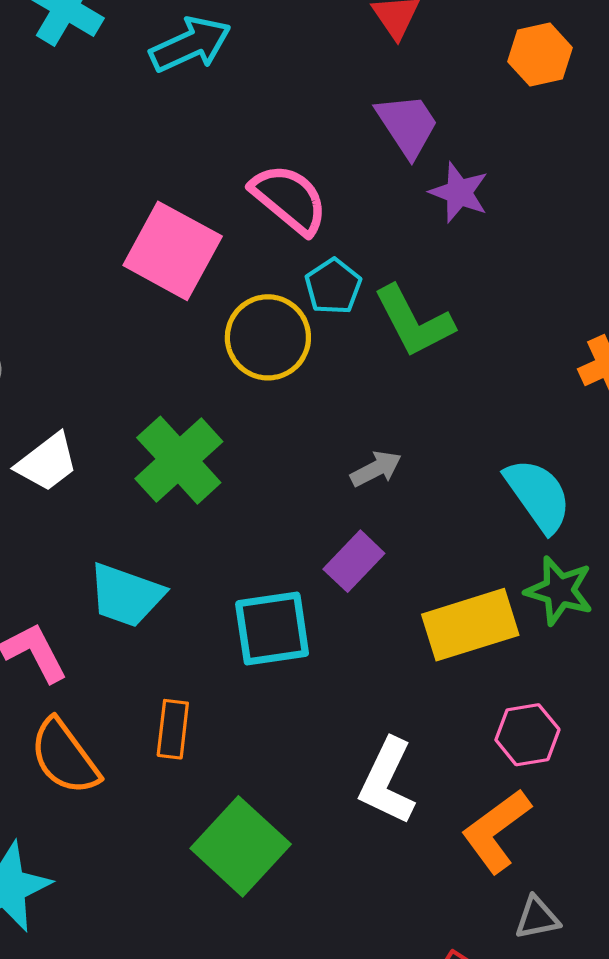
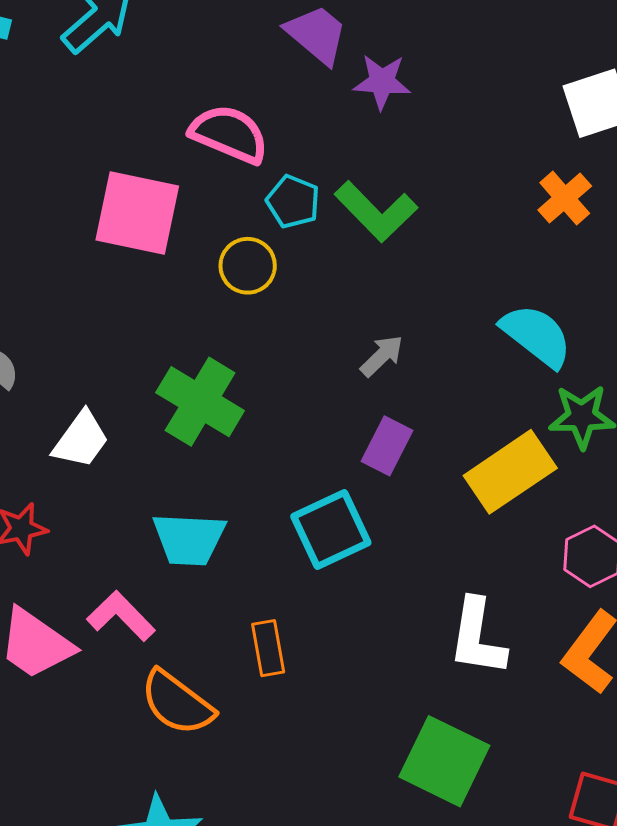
yellow circle: (268, 337) -> (248, 266), size x0.7
green square: (241, 846) -> (444, 761), moved

